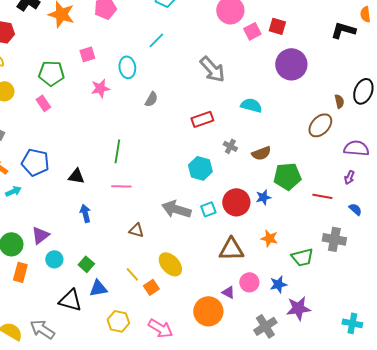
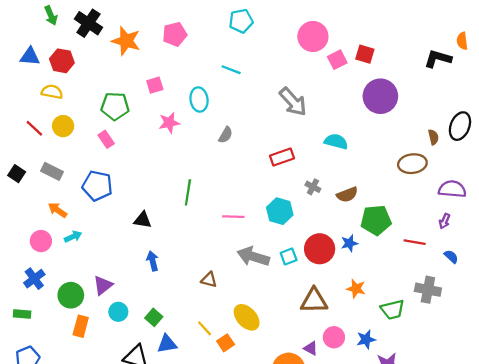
cyan line: (156, 40) -> (231, 70), turned 66
brown ellipse: (320, 125) -> (412, 164), turned 40
blue pentagon: (35, 162) -> (97, 186), moved
pink line: (121, 186) -> (233, 217), moved

